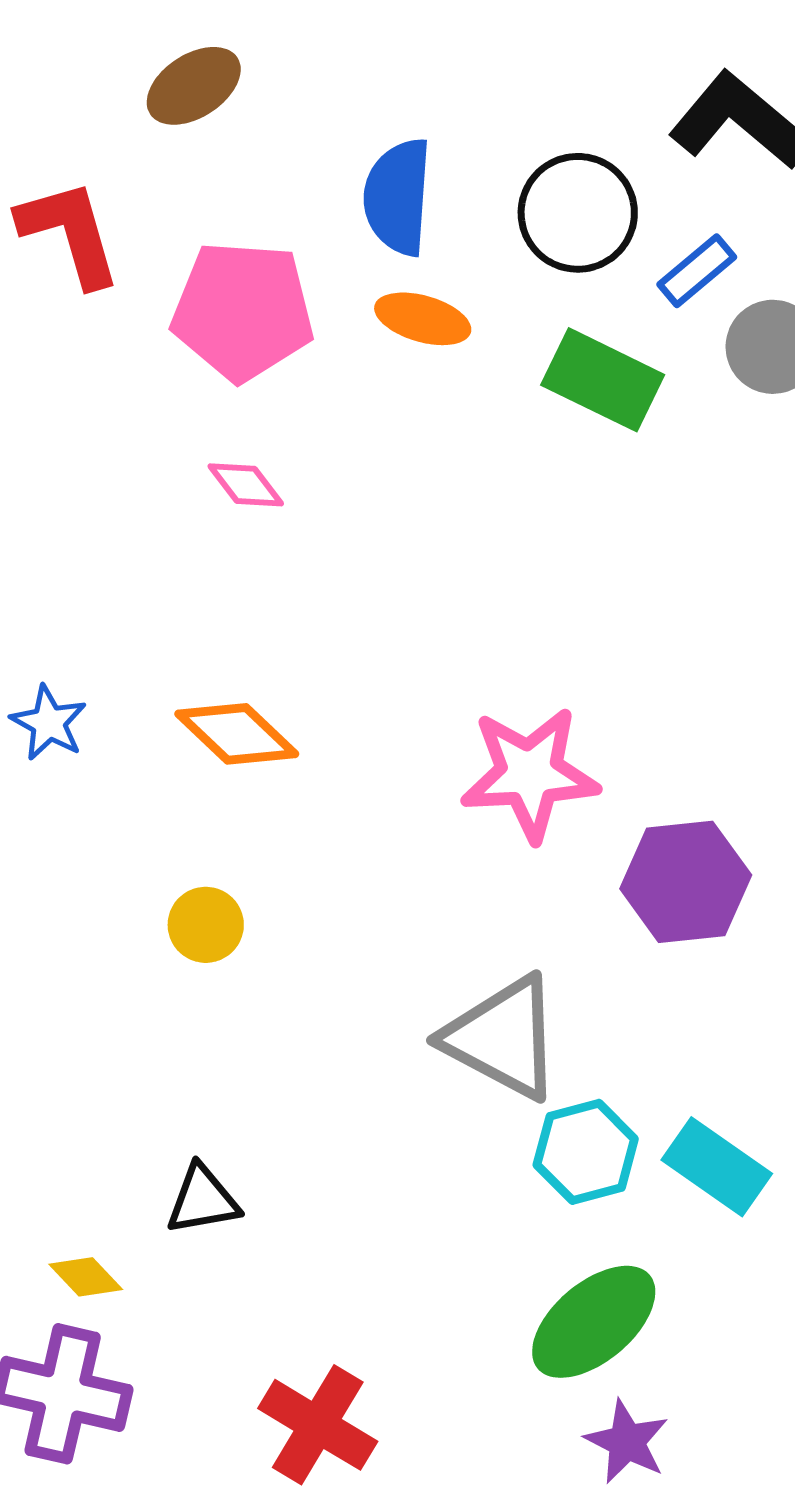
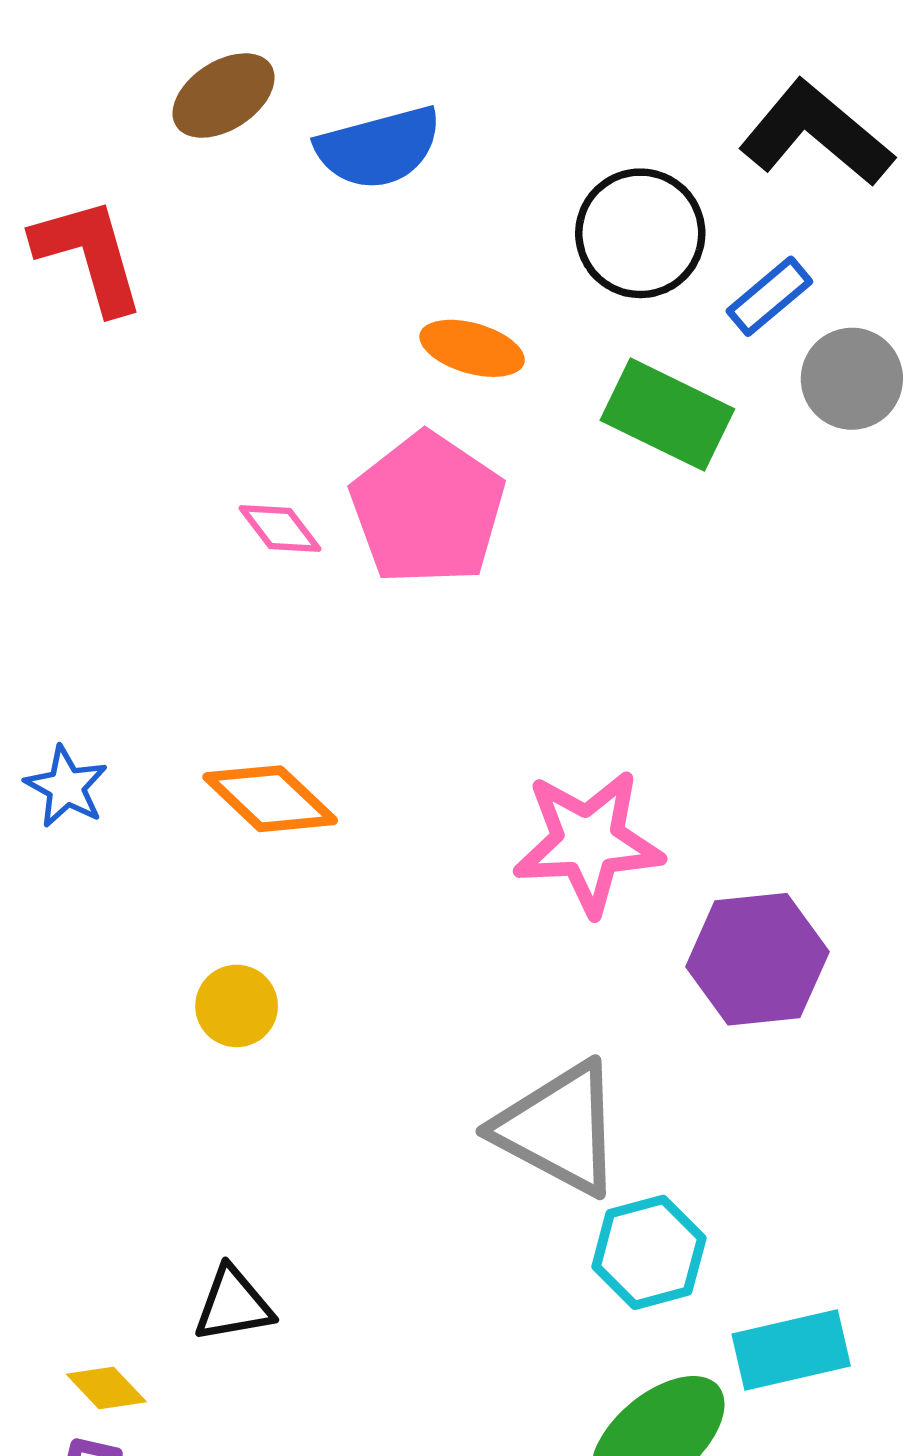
blue semicircle: (398, 197) -> (379, 148), moved, turned -109
pink pentagon: (243, 311) -> (428, 509), moved, turned 30
cyan rectangle: (717, 1167) -> (791, 1350), moved, turned -48

